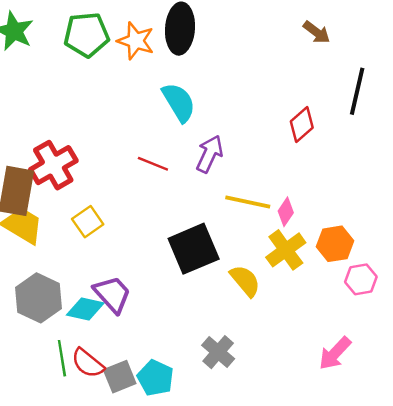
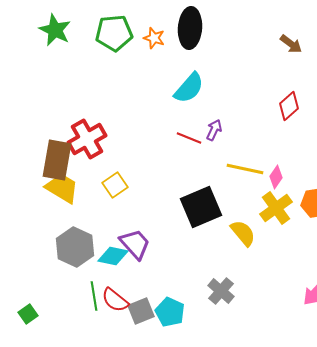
brown arrow: (317, 32) -> (291, 44), moved
orange star: (136, 41) -> (154, 38), size x0.7
cyan semicircle: (179, 102) -> (189, 88), turned 72
purple arrow: (210, 154) -> (214, 130), size x0.7
red line: (153, 164) -> (189, 138), moved

